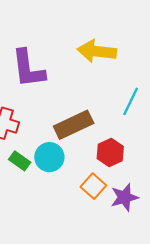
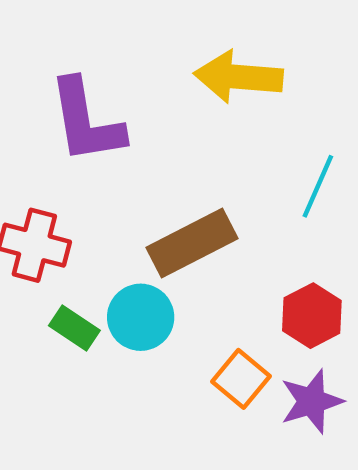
red hexagon: (110, 152) -> (312, 316), moved

